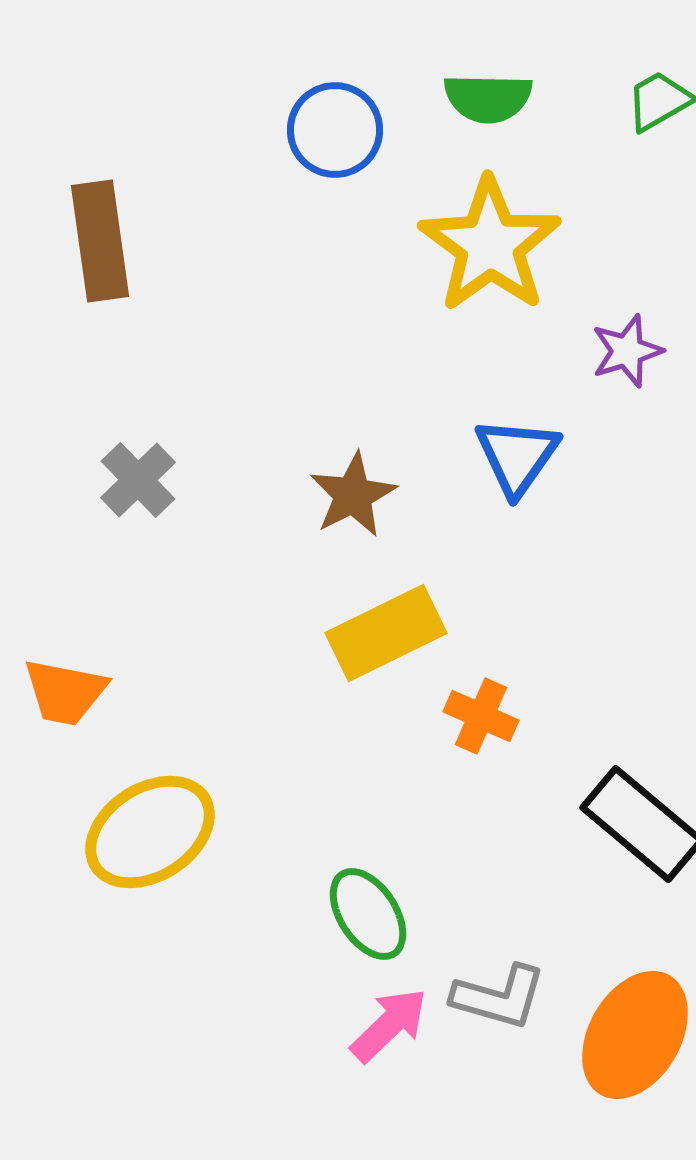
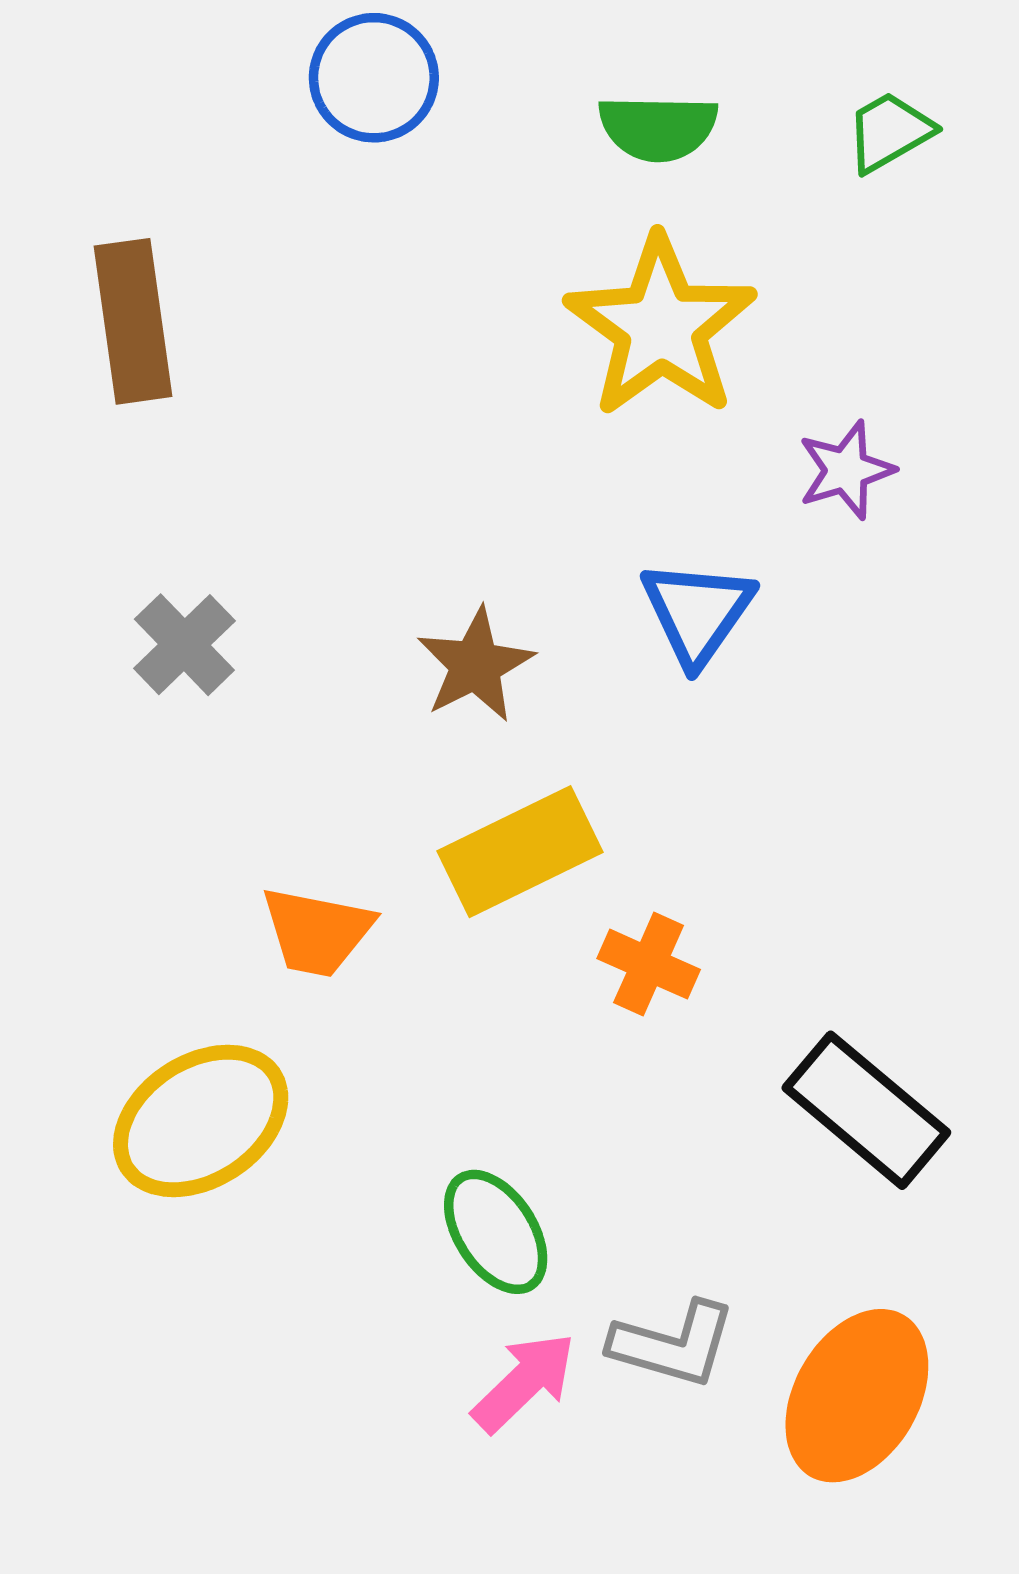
blue circle: (335, 130) -> (374, 78), moved
orange trapezoid: (65, 692) -> (317, 932), moved

